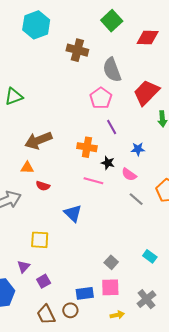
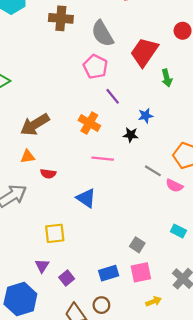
orange cross: (87, 147) -> (89, 123), turned 30
black star: (108, 163) -> (131, 135), moved
pink semicircle: (129, 174) -> (174, 186), moved
blue rectangle: (85, 293) -> (109, 273), moved

